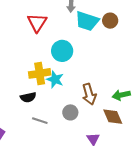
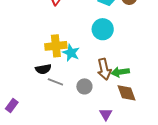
cyan circle: (62, 51) -> (103, 29), moved
green arrow: (121, 95) -> (120, 72), moved
gray line: (40, 121) -> (55, 82), moved

